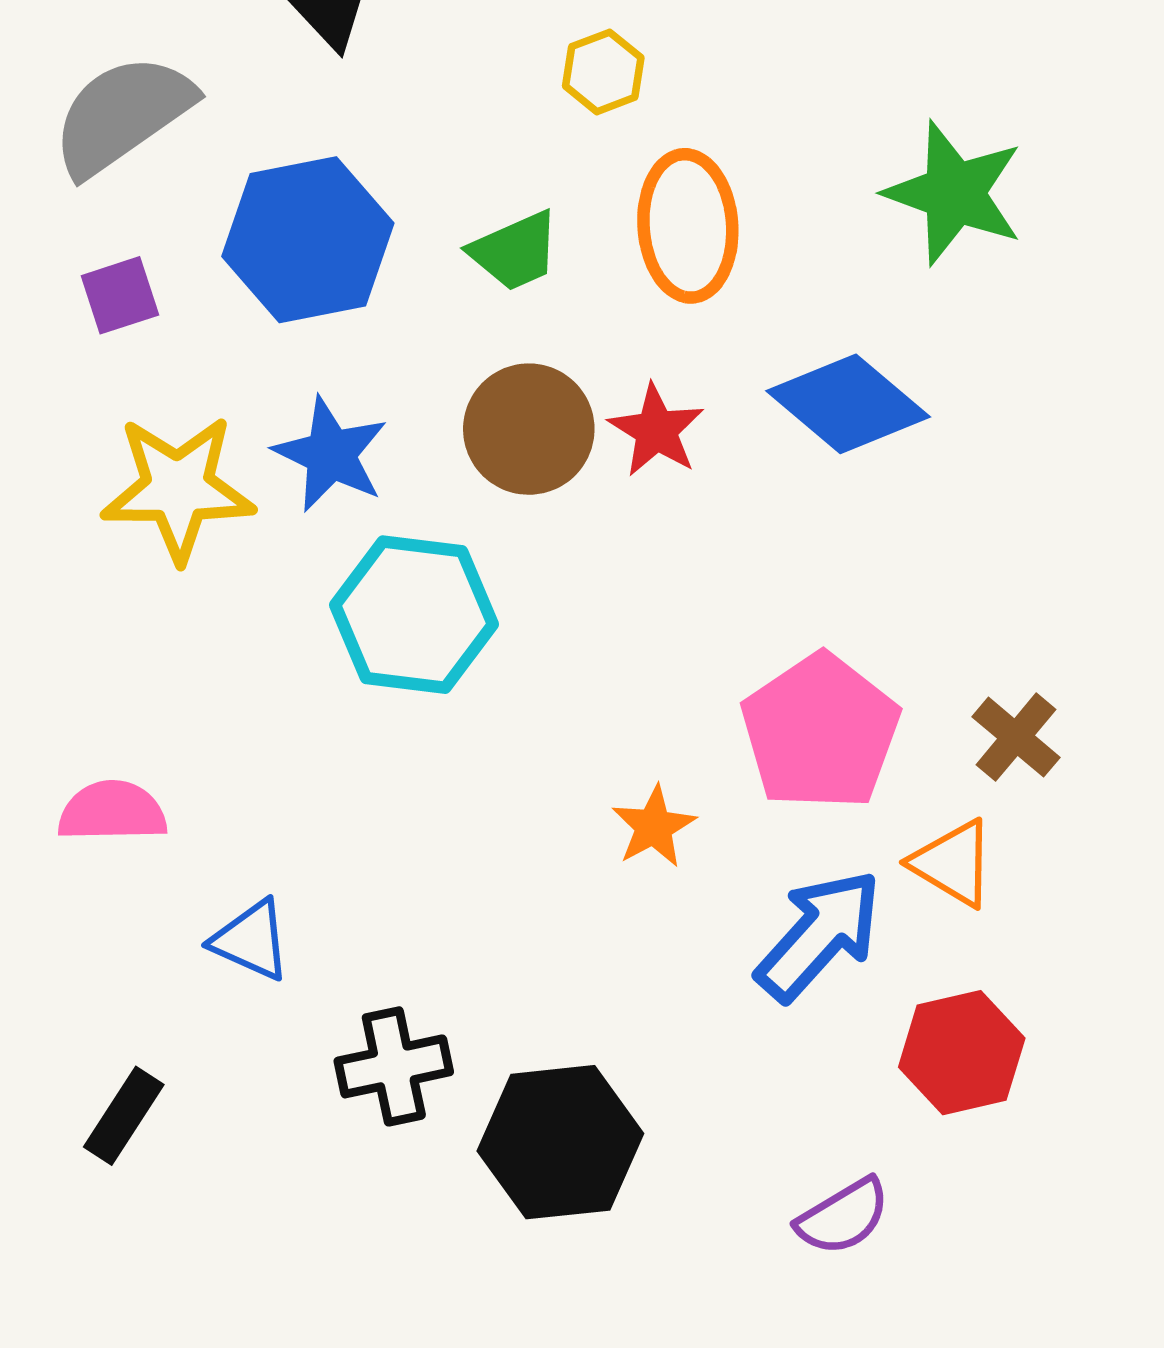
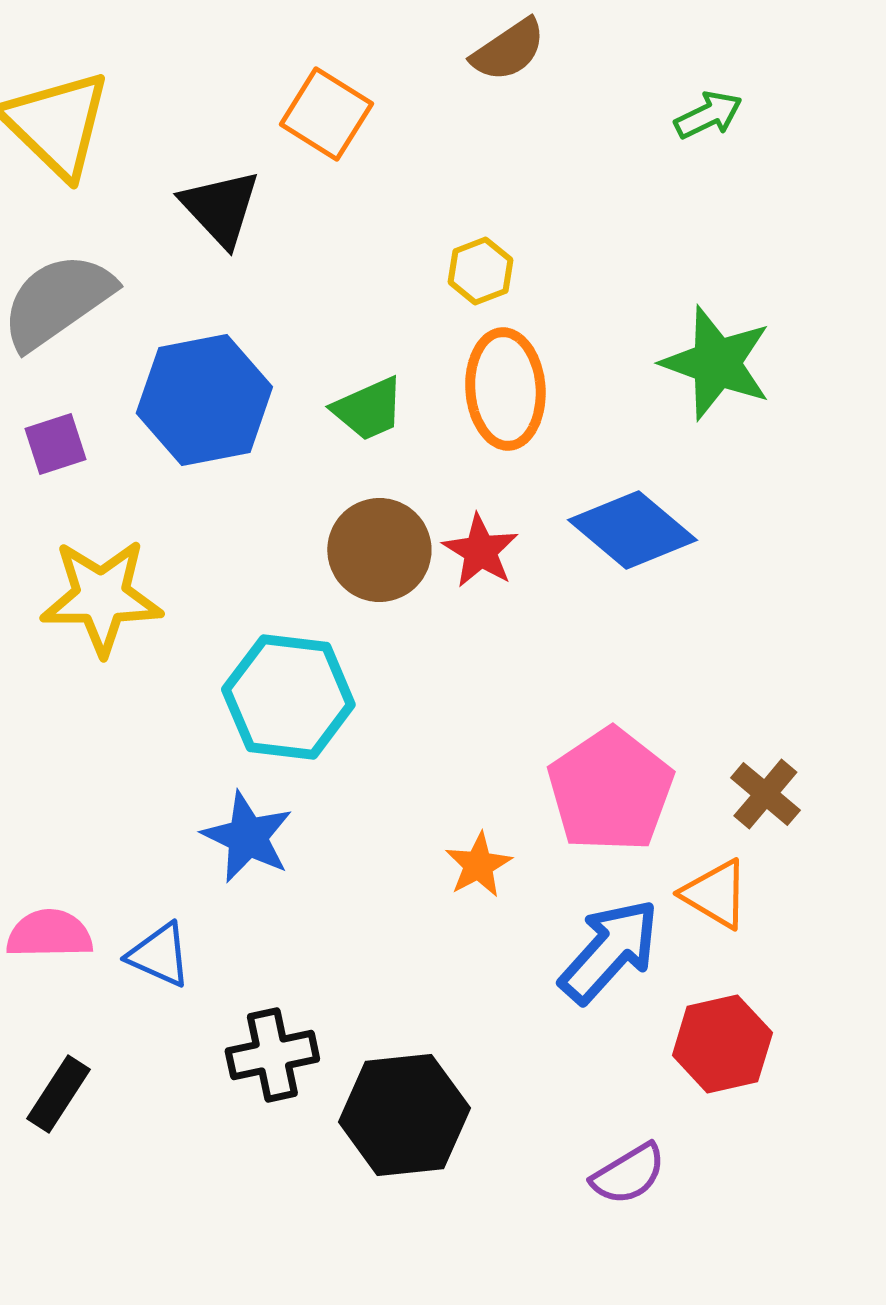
yellow hexagon: (603, 72) -> (480, 271), moved
blue star: (331, 454) -> (247, 837), moved
pink semicircle: (112, 812) -> (49, 934), moved

